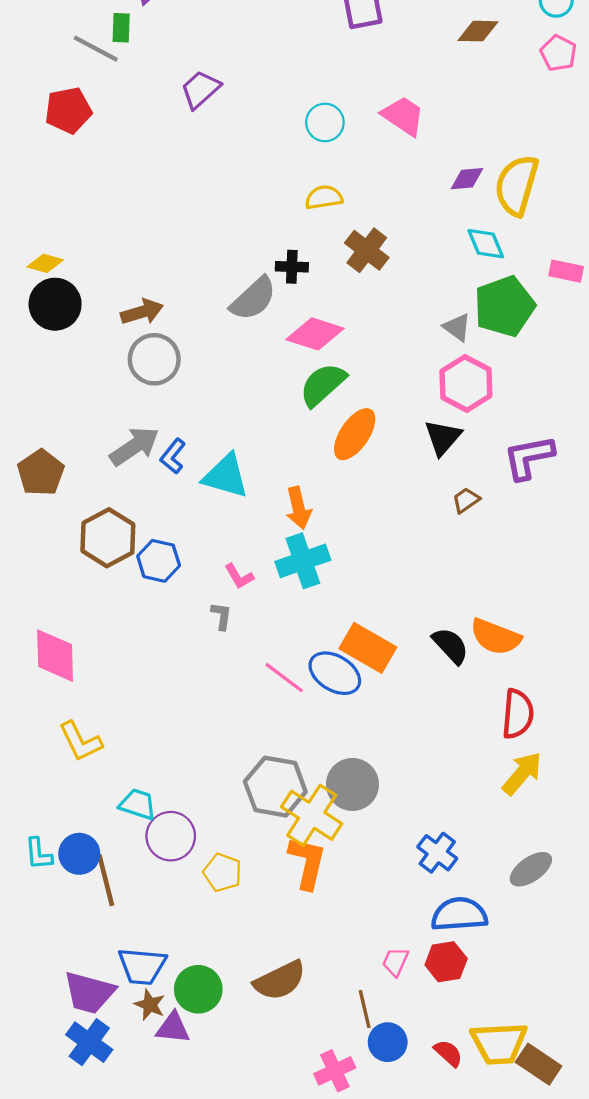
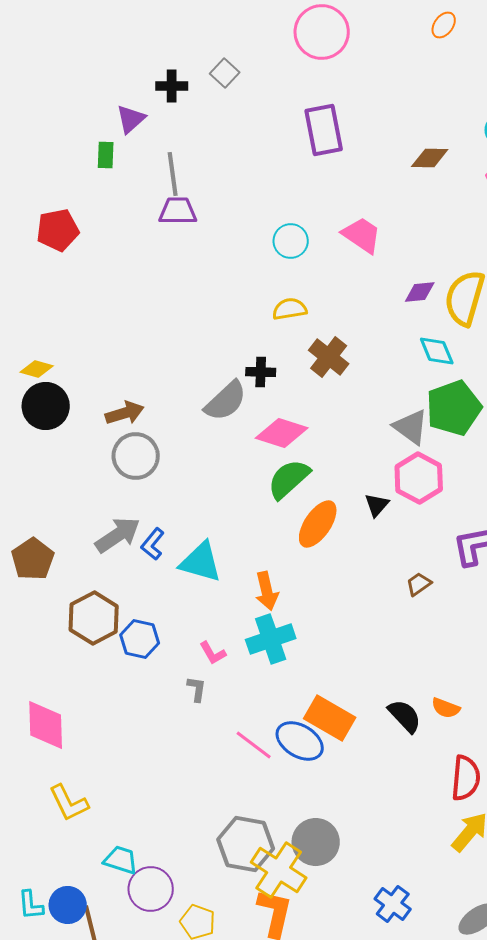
gray line: (96, 49) -> (173, 174), moved, turned 54
purple trapezoid: (200, 89) -> (178, 211), turned 42
gray triangle: (457, 327) -> (411, 427), size x1.4
black triangle: (443, 437) -> (377, 505), moved, size x0.7
orange semicircle: (496, 637) -> (446, 708), size x0.6

